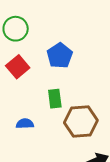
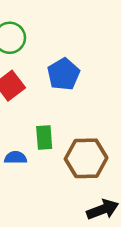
green rectangle: (55, 99) -> (44, 138), moved

